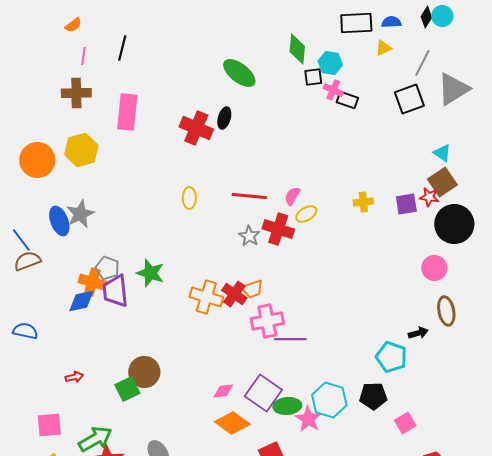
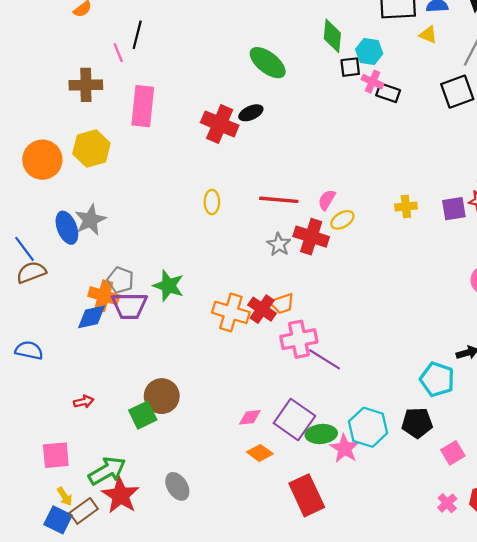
yellow triangle: (383, 48) -> (428, 35), turned 48
pink line: (83, 56) -> (118, 53), moved, turned -30
black ellipse: (224, 118) -> (251, 113), turned 50
purple trapezoid: (115, 291) -> (129, 306), turned -84
purple line: (290, 339) -> (325, 359), turned 32
orange diamond: (232, 423) -> (260, 453), size x0.7

